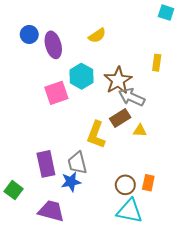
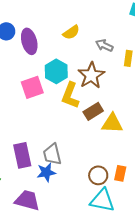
gray arrow: (132, 97) -> (104, 45), moved, size x0.7
yellow triangle: (140, 131) -> (112, 123), size x1.6
yellow L-shape: (96, 135) -> (70, 95), moved

